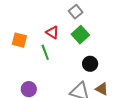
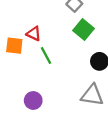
red triangle: (52, 32) -> (34, 34), moved

